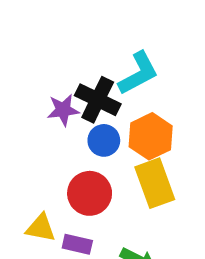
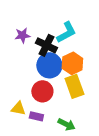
purple star: (63, 110) -> (22, 35), moved
blue circle: (104, 140) -> (49, 65), size x1.6

